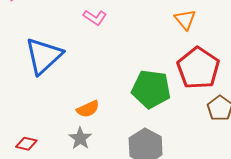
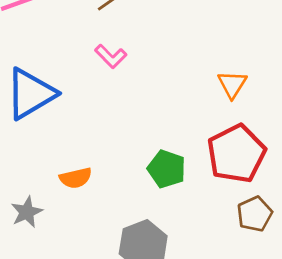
green pentagon: (151, 89) -> (167, 169), size x0.7
gray star: (80, 138) -> (27, 212), moved

